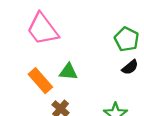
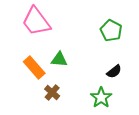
black semicircle: (130, 67) -> (114, 72), moved

